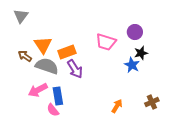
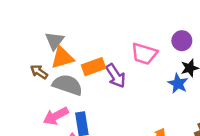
gray triangle: (21, 16) -> (55, 41), moved
orange triangle: (43, 45) -> (62, 58), turned 48
purple arrow: (75, 69) -> (116, 76), moved

